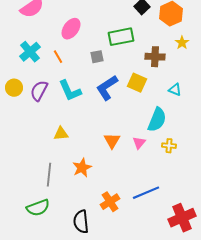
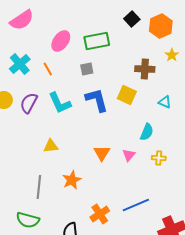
green rectangle: (121, 37) -> (97, 41), moved
blue L-shape: (107, 88) -> (97, 100), turned 108
cyan semicircle: (157, 120) -> (147, 132), size x0.7
green semicircle: (38, 208) -> (28, 220), turned 35

